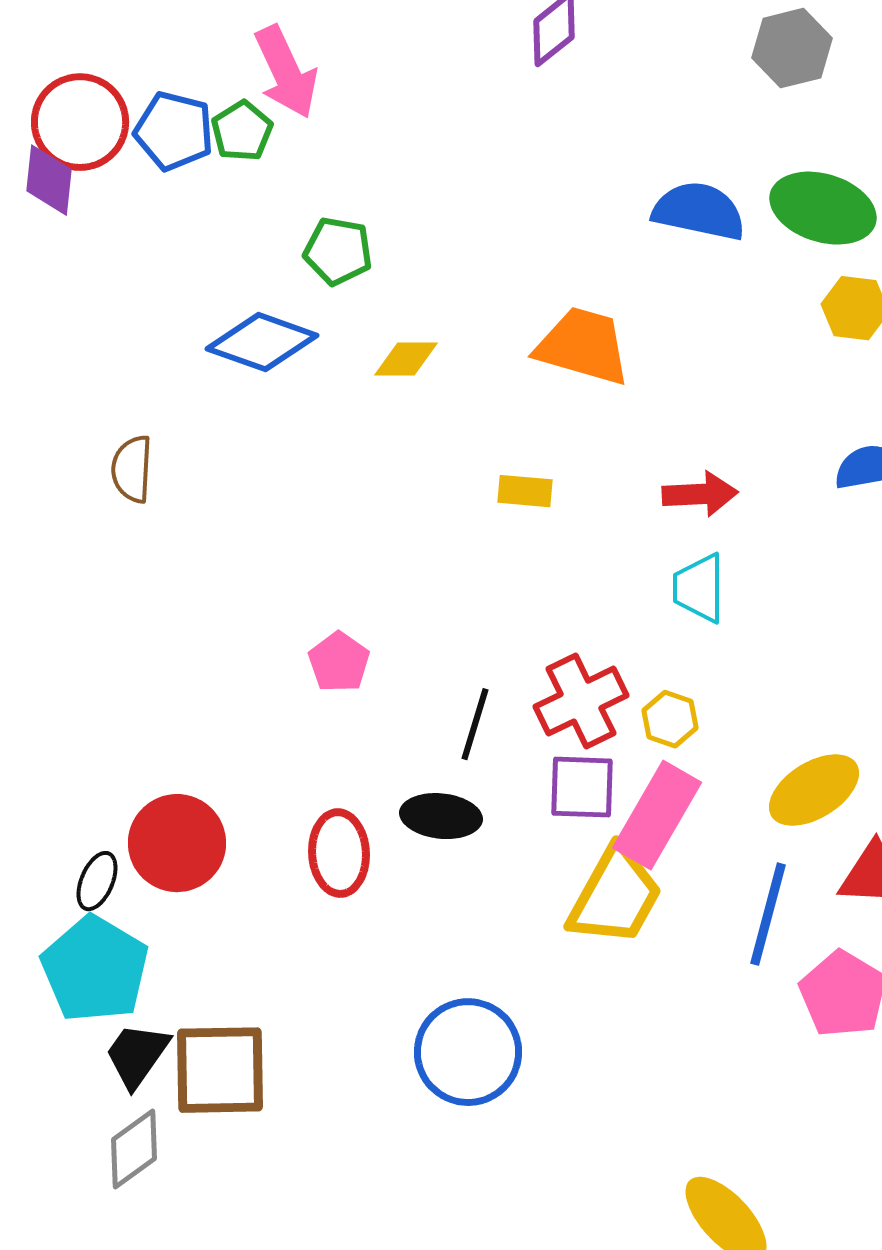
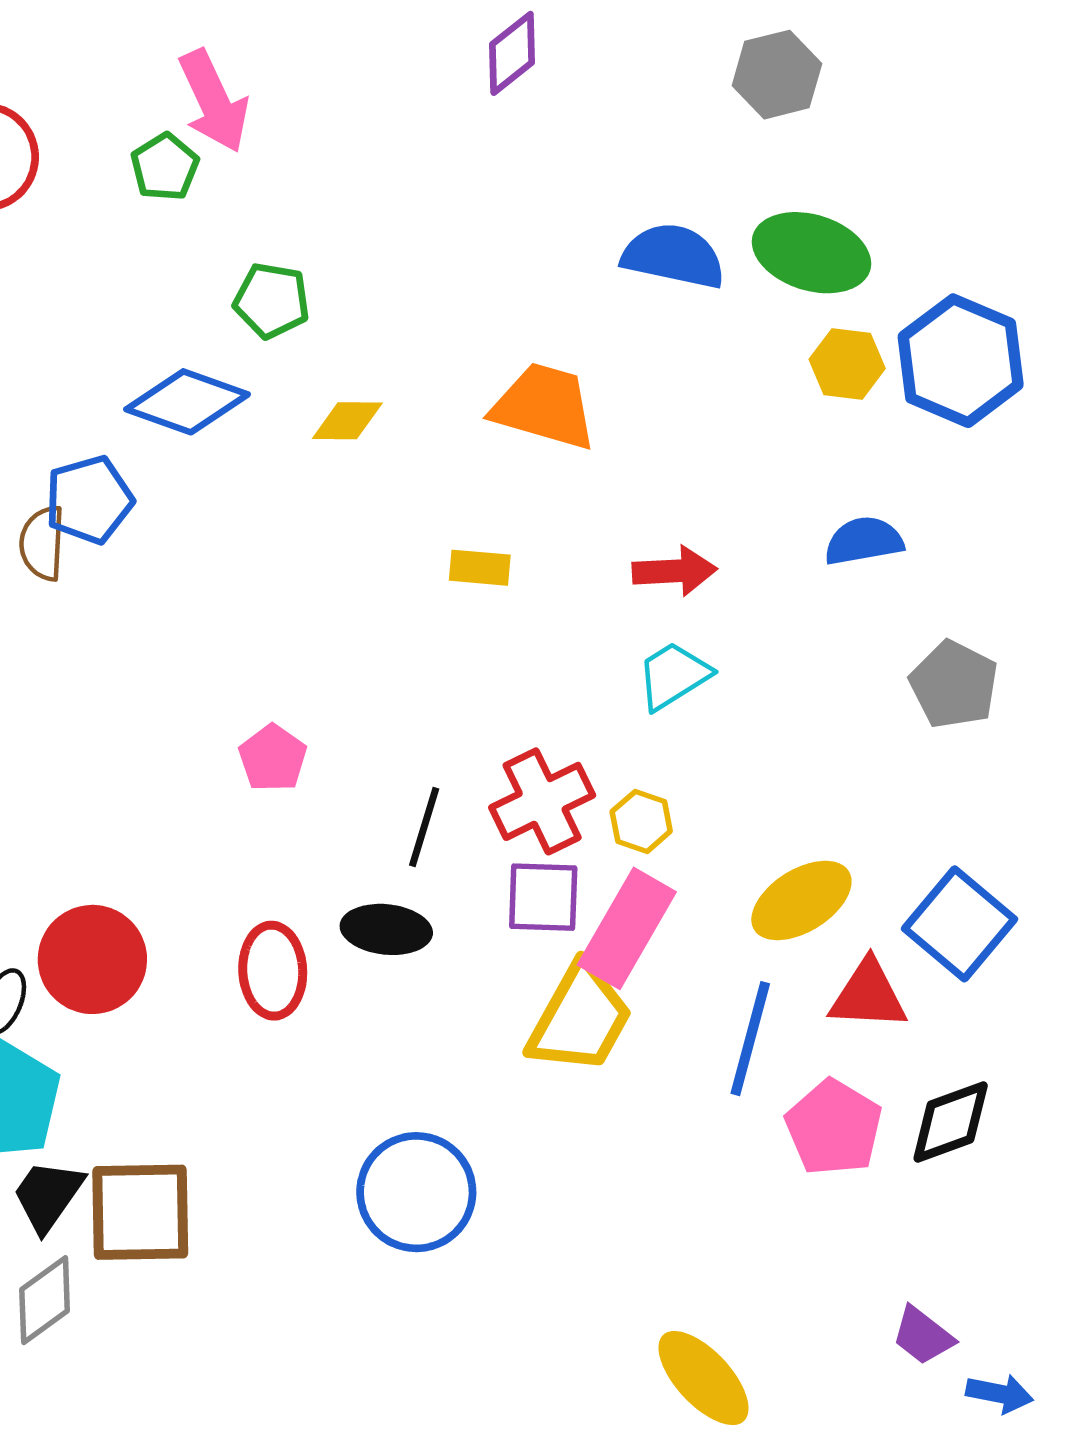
blue pentagon: (174, 131) -> (89, 500), moved, turned -30
cyan trapezoid: (699, 588) -> (673, 676), turned 58

